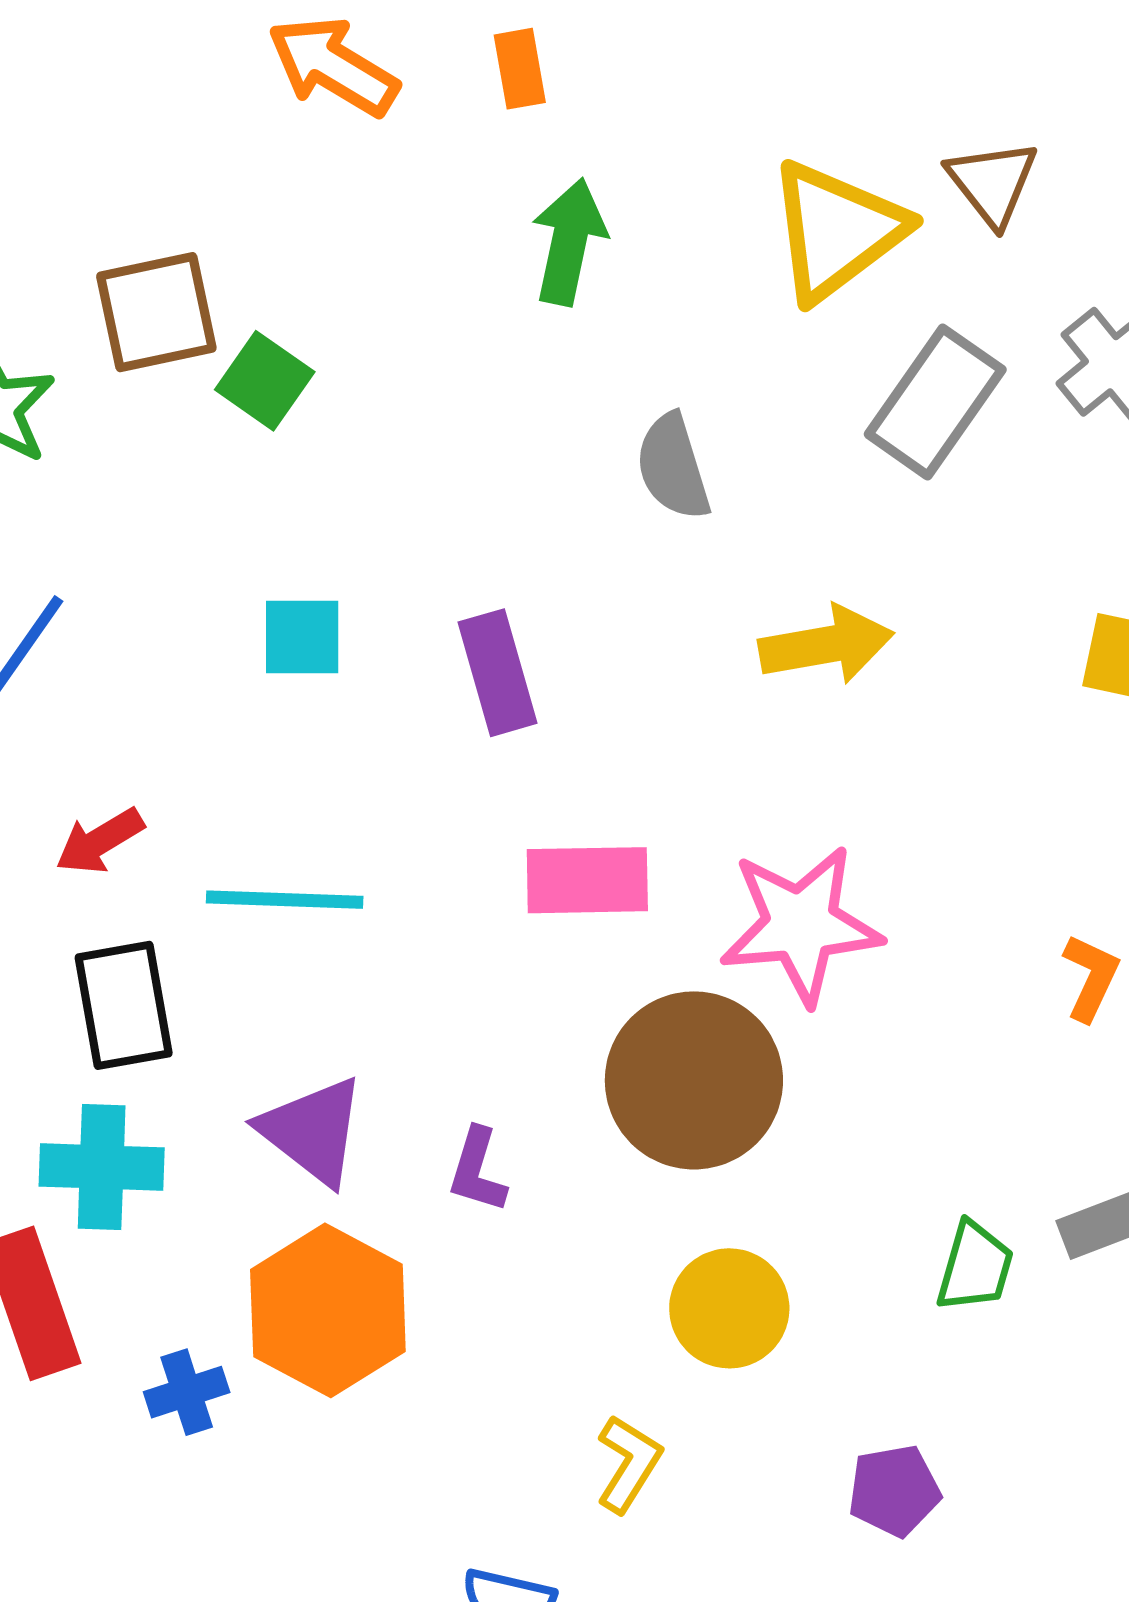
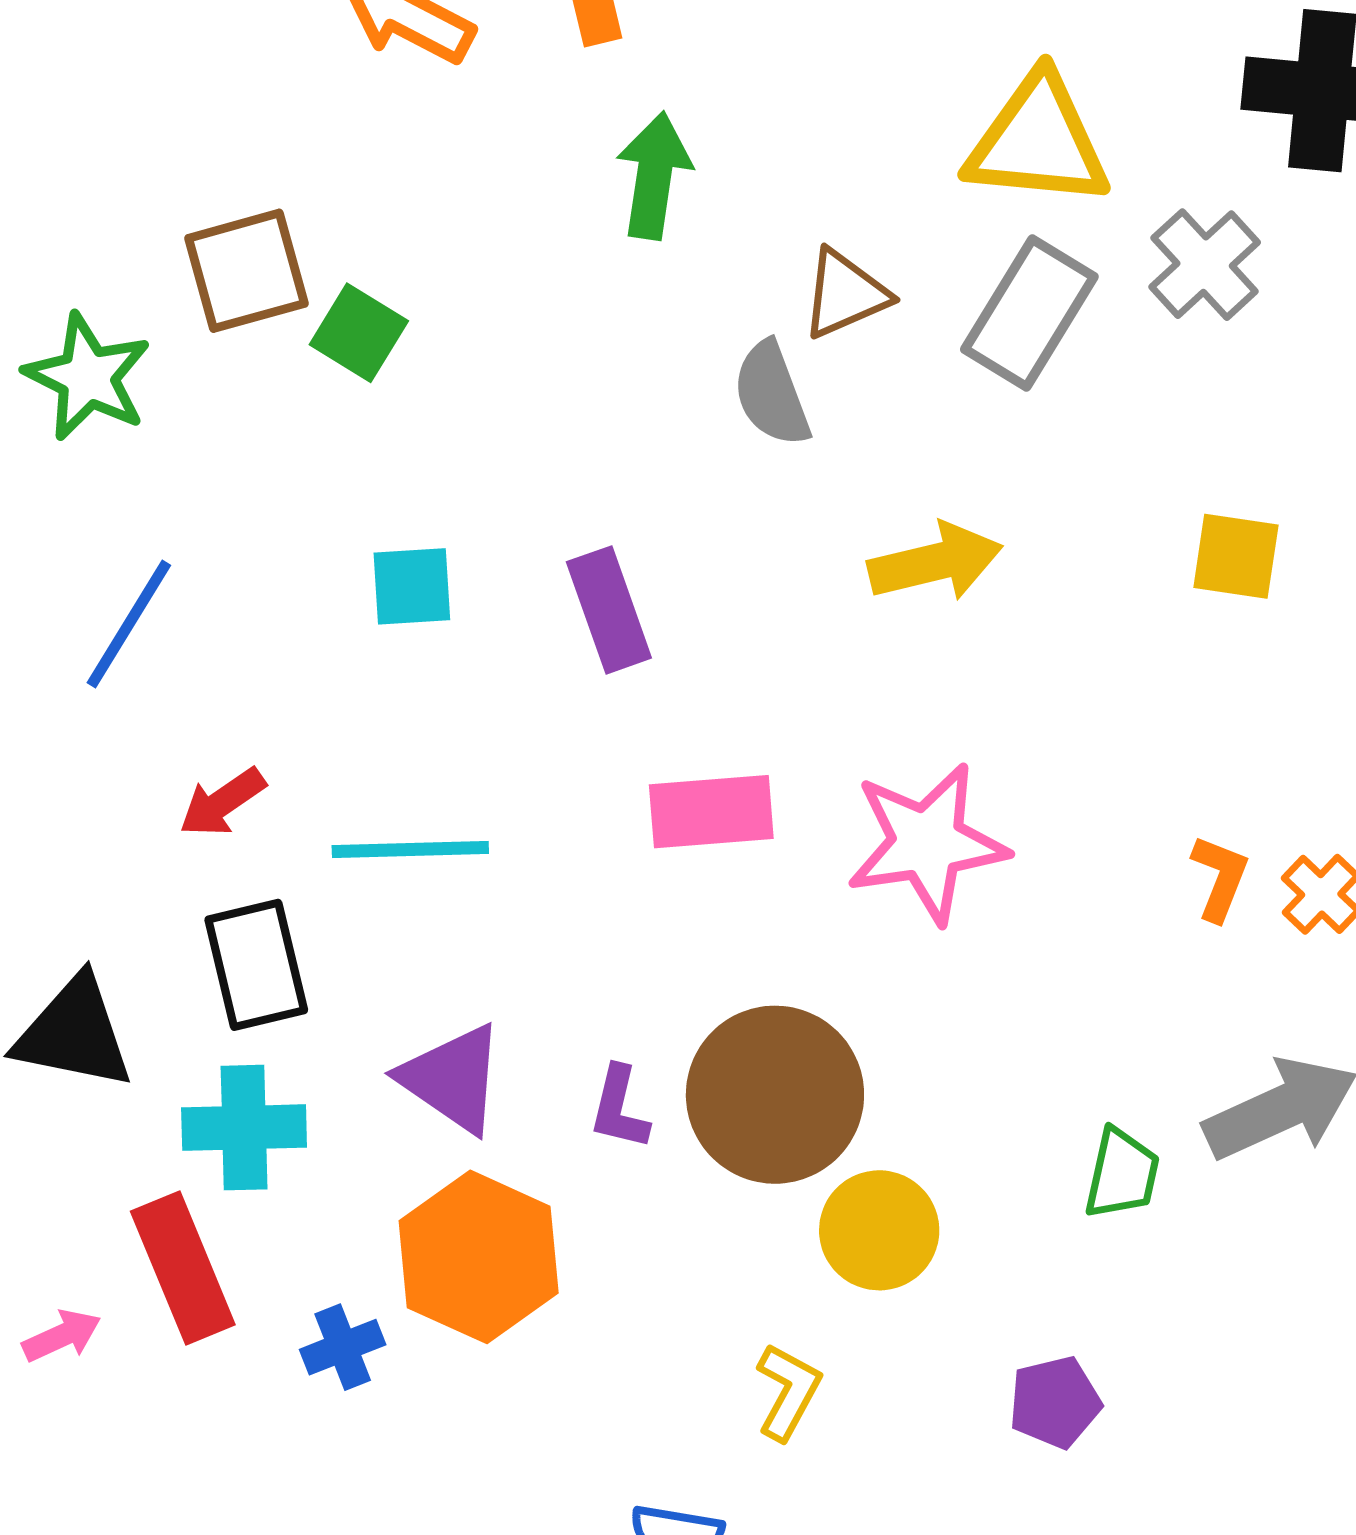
brown triangle: (992, 183) -> (845, 294), moved, turned 48
yellow triangle: (837, 231) -> (1038, 141), moved, turned 46
brown circle: (694, 1080) -> (775, 1095), moved

